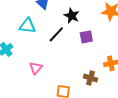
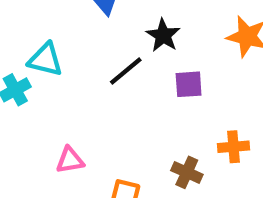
cyan triangle: (27, 26) -> (45, 60), moved
pink triangle: (36, 68) -> (70, 160), moved, turned 32

